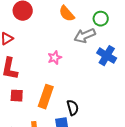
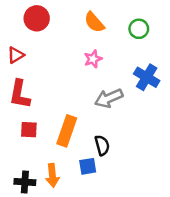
gray arrow: (85, 36) -> (109, 98), moved
pink star: (55, 58) -> (93, 59), moved

